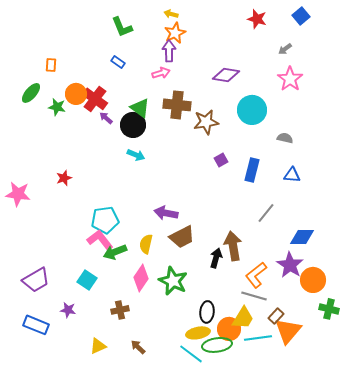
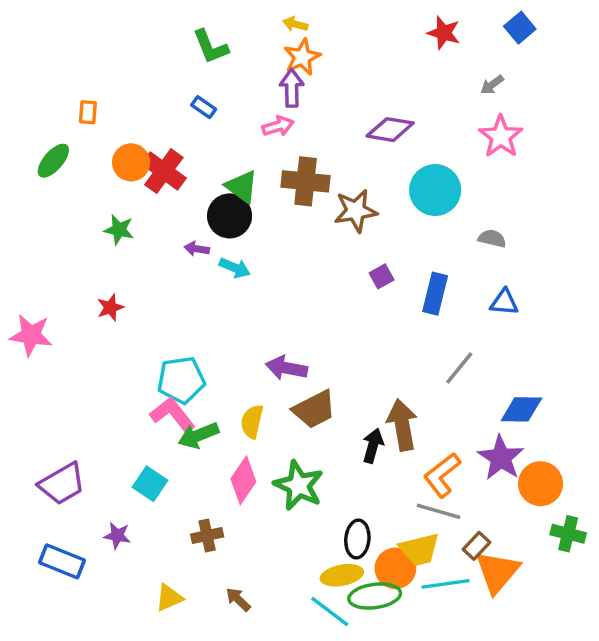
green star: (57, 107) -> (119, 230), moved
purple arrow: (106, 118) -> (197, 249), moved, turned -32
yellow trapezoid: (243, 318) -> (420, 549), turned 45

